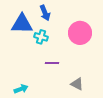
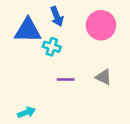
pink circle: (80, 33) -> (101, 25), moved
gray triangle: (77, 84) -> (104, 77), moved

